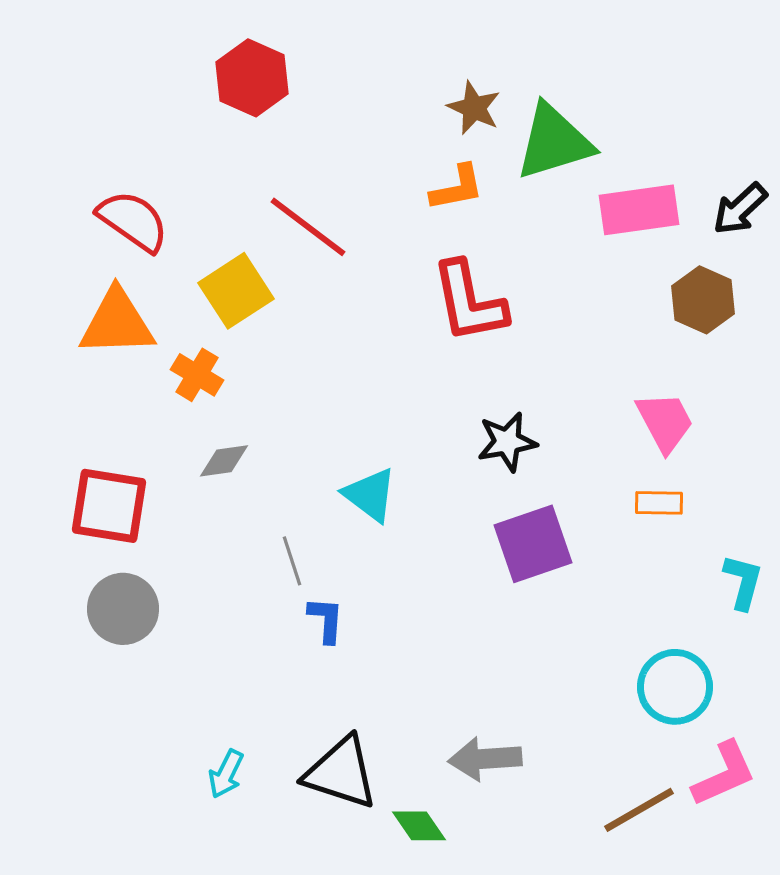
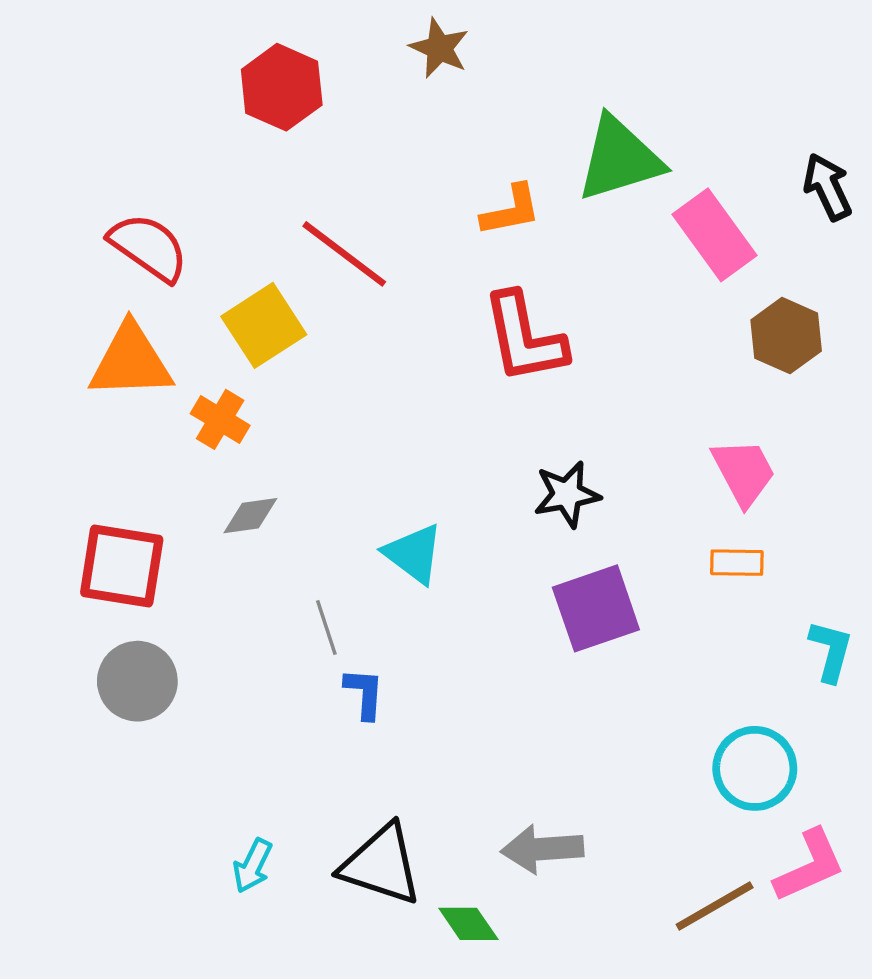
brown star: (474, 108) -> (439, 48), moved
black arrow: (740, 209) -> (827, 187), moved, turned 108
pink rectangle: (639, 210) -> (715, 235), turned 62

